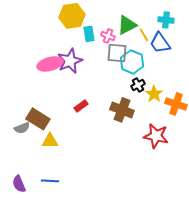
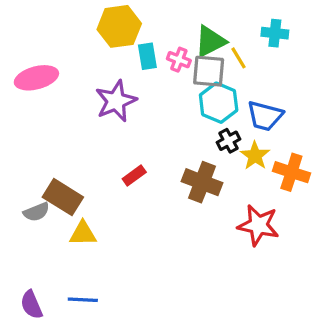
blue trapezoid: (160, 43) -> (265, 116), moved, turned -40
gray square: (117, 53) -> (209, 71), moved
pink ellipse: (50, 64) -> (36, 78), moved

